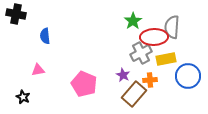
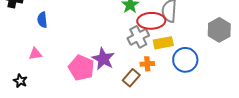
purple star: (123, 75) -> (103, 59), moved, size x1.6
brown rectangle: (134, 94) -> (131, 78), size x0.7

